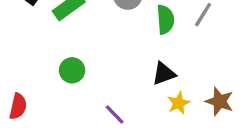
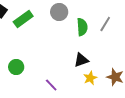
green circle: (72, 70) -> (16, 67), moved

